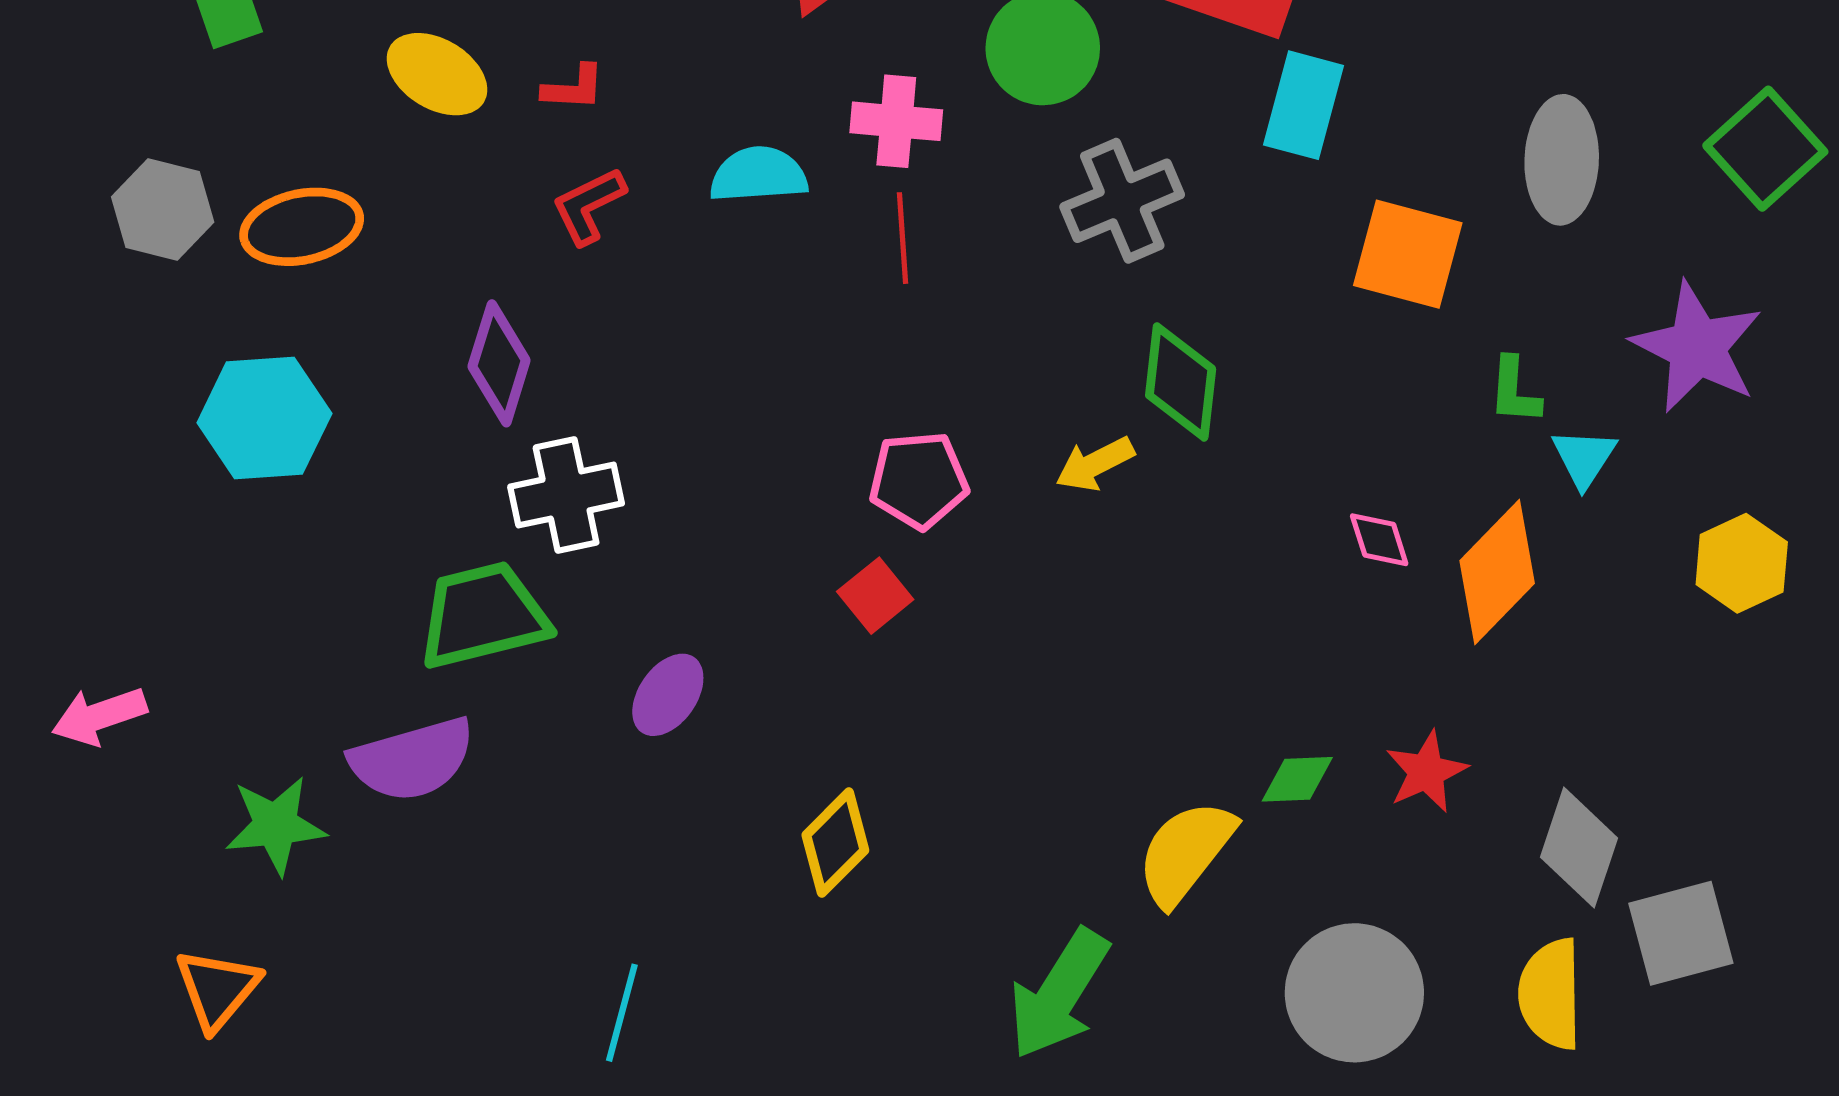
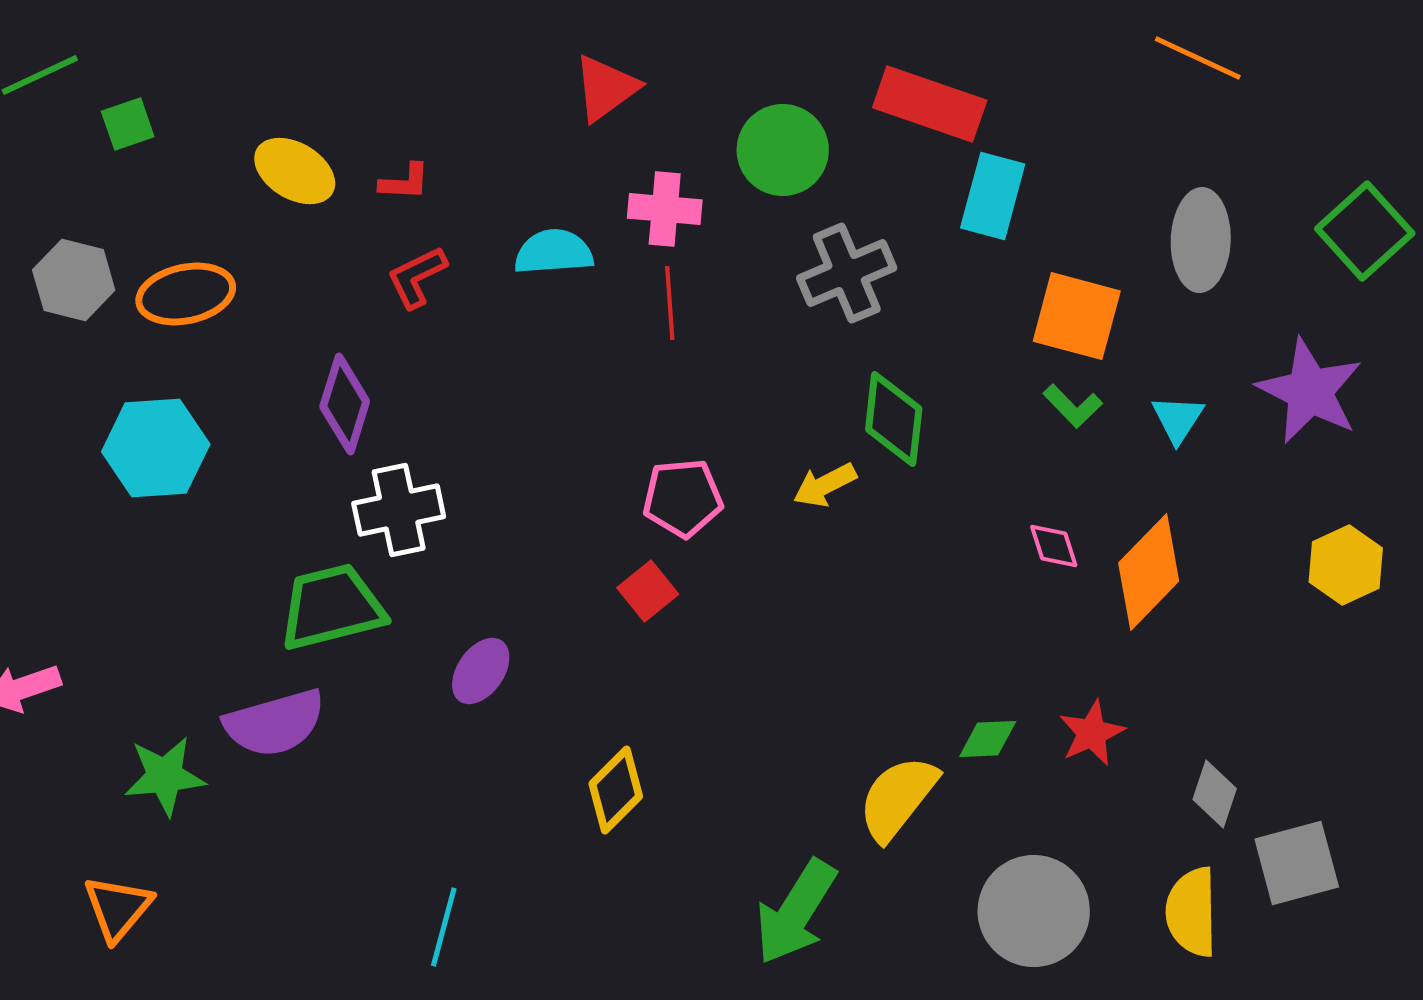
green L-shape: (1515, 391) -> (1073, 406), moved, turned -48
cyan triangle: (1584, 458) -> (1178, 419), moved
gray diamond: (1579, 848) -> (1215, 794), size x0.7

